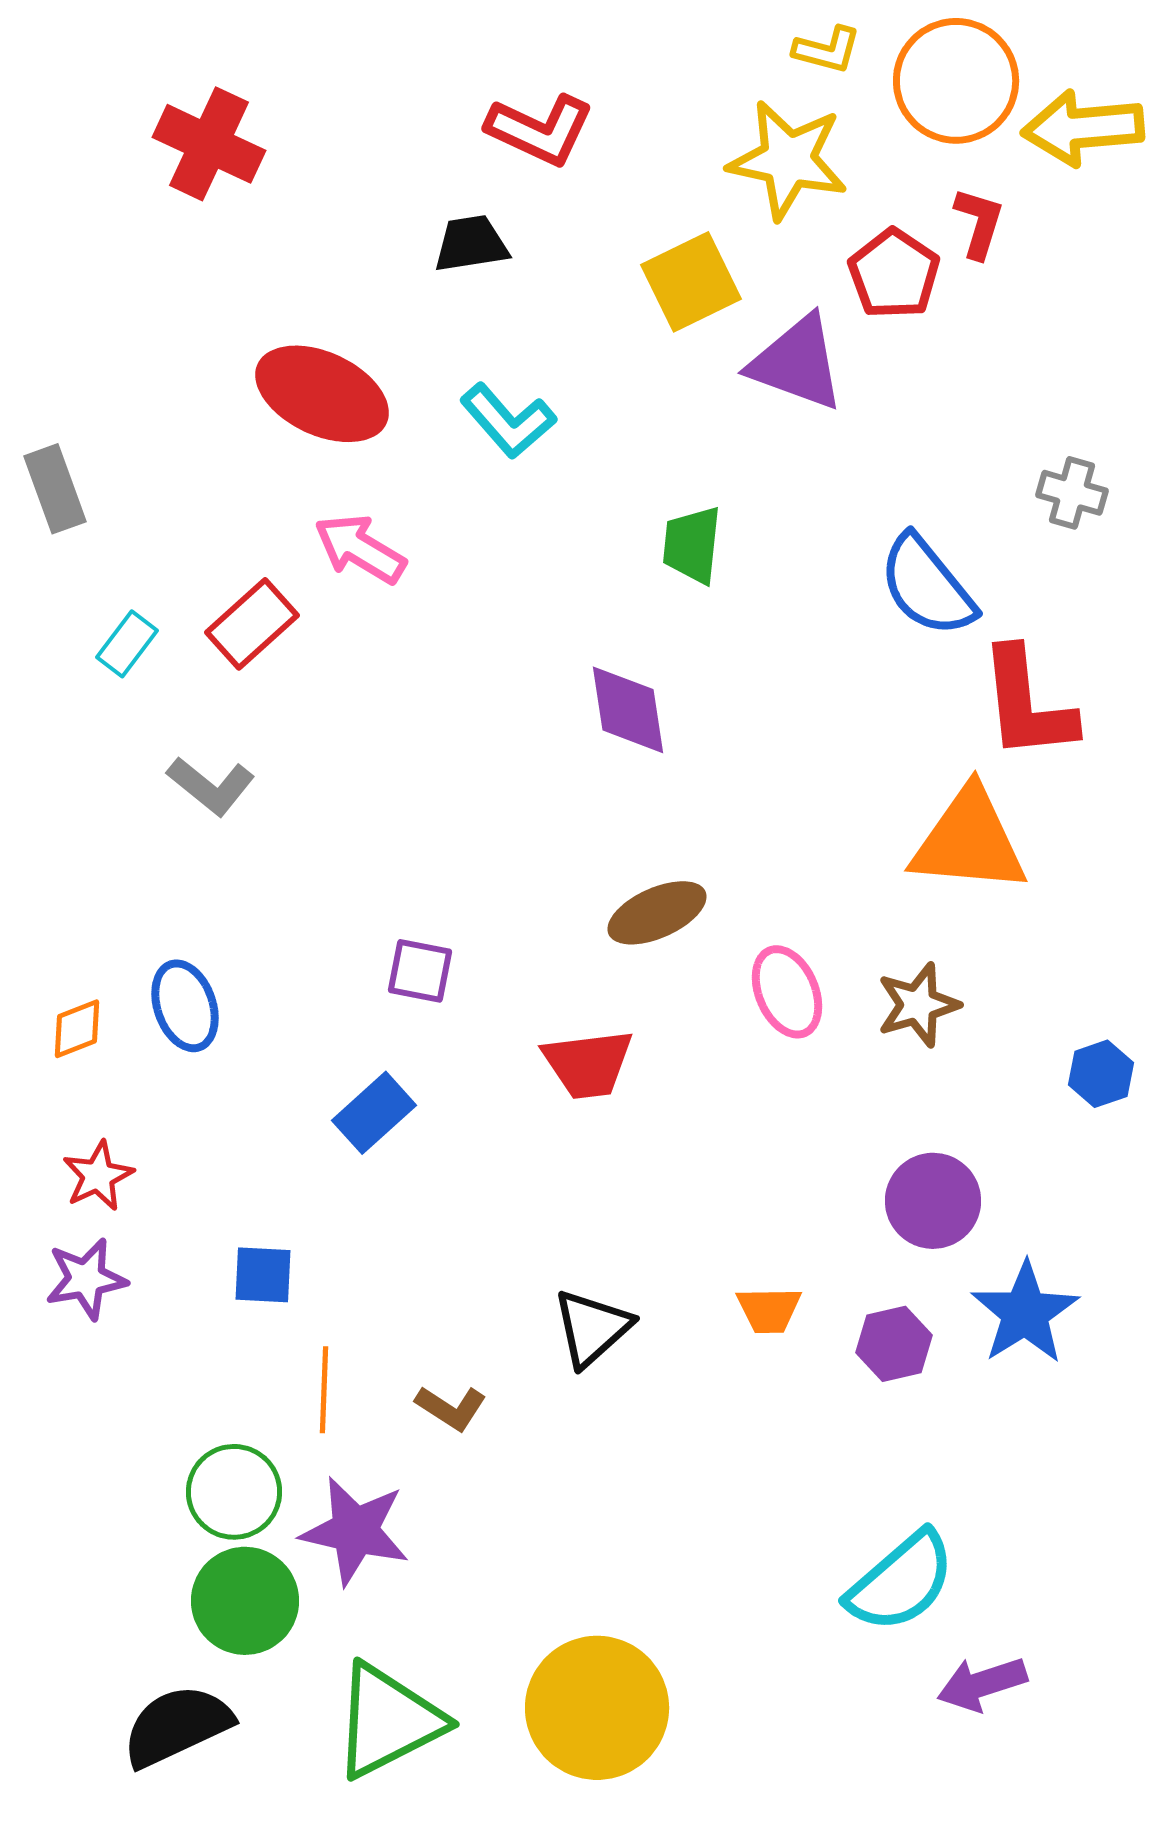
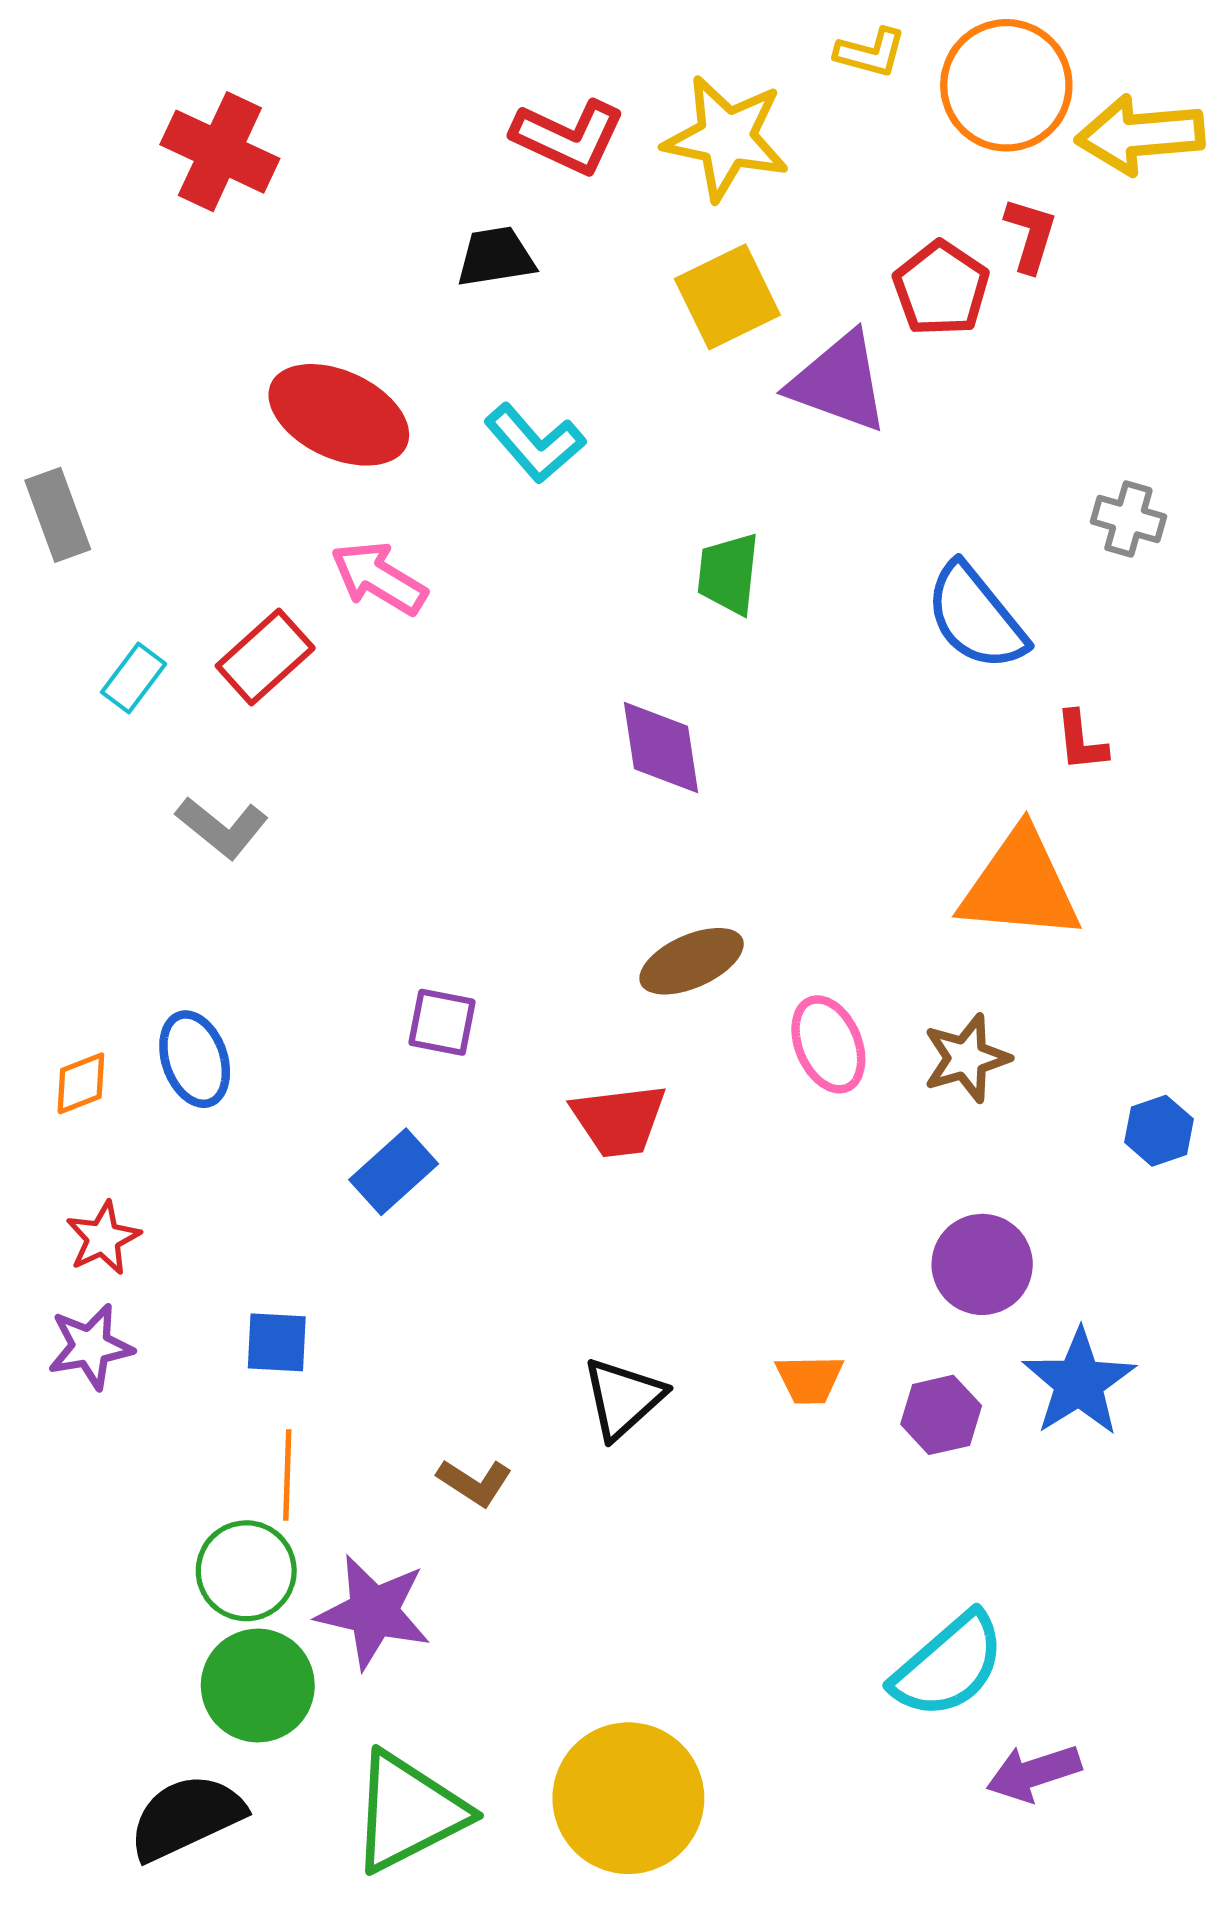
yellow star: (788, 160) -> (726, 138), moved
red L-shape: (1027, 704) -> (1081, 741), size x0.5
orange line: (324, 1390) -> (287, 1475), moved

